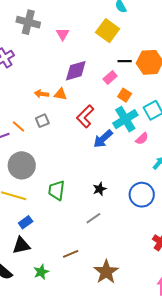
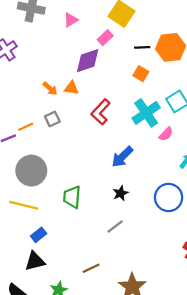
pink triangle: (63, 34) -> (71, 20), turned 32
pink rectangle: (110, 78) -> (105, 38), moved
orange arrow: (42, 94) -> (50, 88), turned -144
orange square: (125, 95) -> (141, 74), moved
orange line: (19, 126) -> (26, 127), turned -64
blue arrow: (103, 139) -> (122, 157), moved

